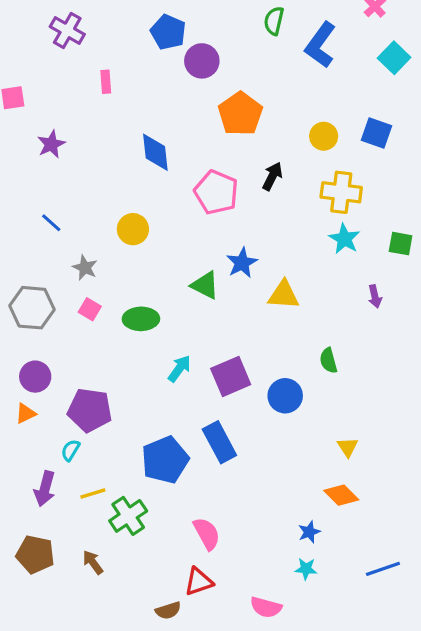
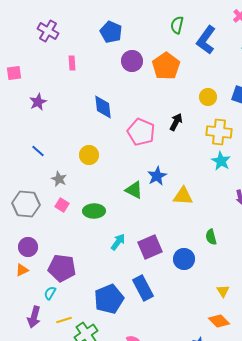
purple circle: (202, 61) -> (132, 61), moved
orange pentagon: (240, 114) -> (166, 66), moved

